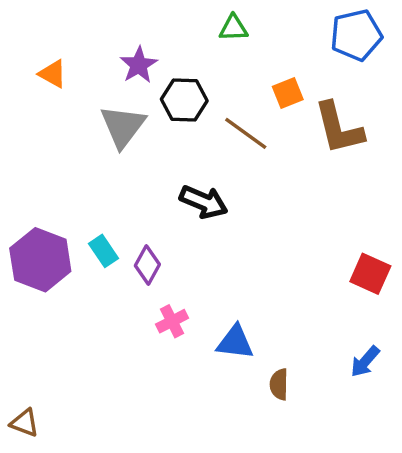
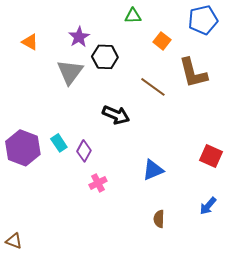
orange square: (288, 93) -> (162, 41), moved, turned -30
brown line: (246, 133) -> (153, 87), moved
blue triangle: (235, 342) -> (153, 170), moved, turned -30

